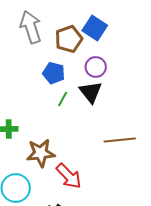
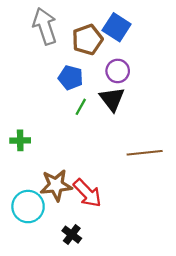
brown star: (41, 153) -> (56, 185), moved

